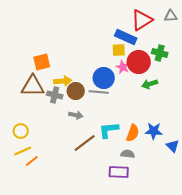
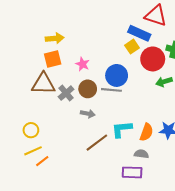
red triangle: (142, 20) -> (156, 16), turned 50
yellow square: (119, 50) -> (132, 47), turned -32
pink star: (123, 67) -> (83, 64), moved
yellow arrow: (63, 81) -> (55, 38), moved
gray cross: (55, 95) -> (66, 93), turned 35

